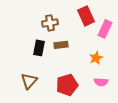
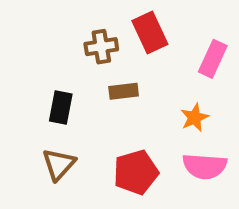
red rectangle: (86, 16) -> (150, 32), moved
black rectangle: (39, 48) -> (61, 107), moved
pink semicircle: (101, 82) -> (205, 166), size x1.5

